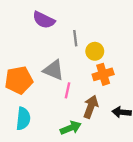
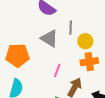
gray triangle: (53, 70) -> (49, 39), moved

